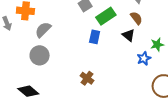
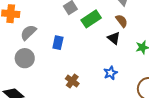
blue rectangle: (95, 37) -> (58, 43), moved
blue star: (144, 58) -> (110, 73), moved

